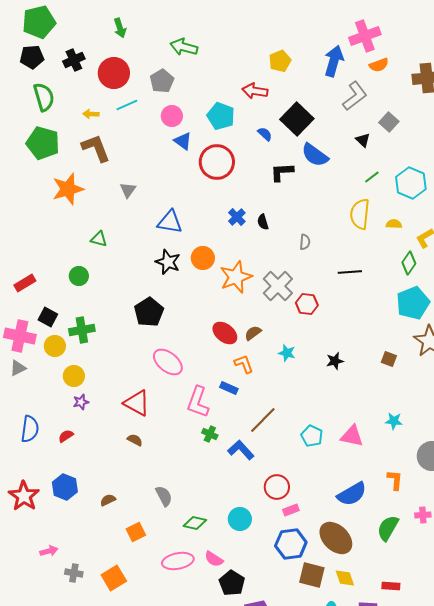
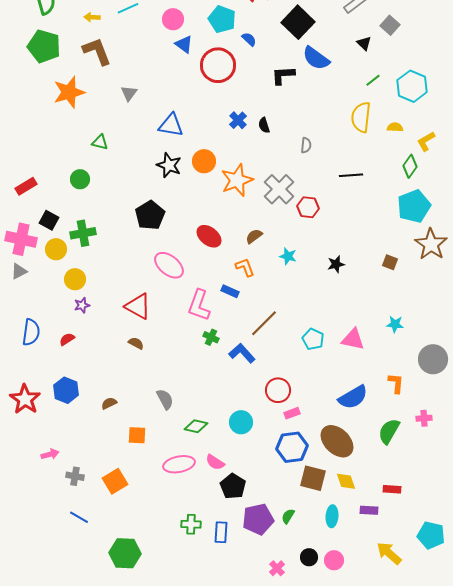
blue semicircle: (265, 134) -> (249, 39), moved
red ellipse: (225, 333) -> (209, 236), moved
orange square: (136, 532) -> (137, 435), turned 30

